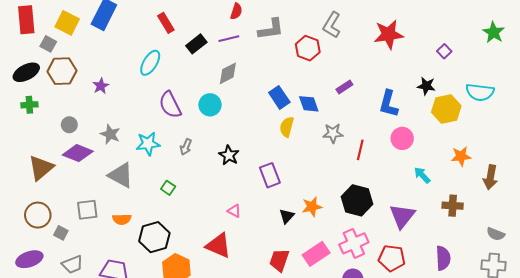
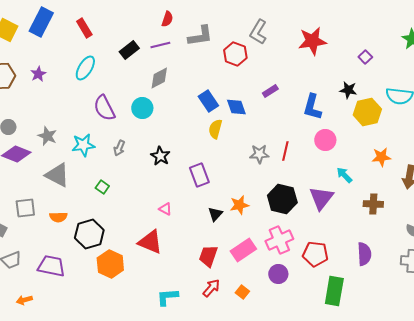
red rectangle: (166, 23) -> (84, 28), moved
purple star: (101, 86) -> (38, 74), moved
gray star: (333, 133) -> (259, 154), moved
purple triangle: (402, 216) -> (321, 198), moved

